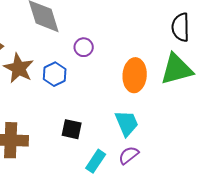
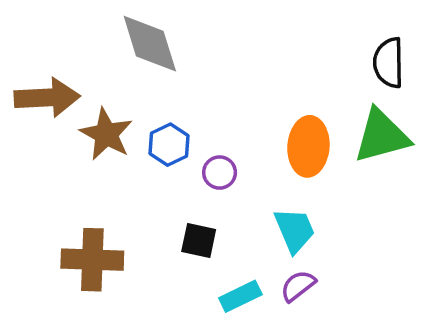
purple circle: (84, 47) -> (220, 173), moved
cyan rectangle: (96, 161) -> (240, 296), turned 30

